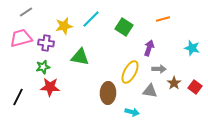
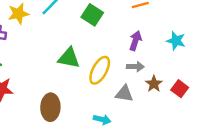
purple arrow: (149, 48) -> (135, 41), moved
green triangle: (80, 57) -> (69, 58), moved
brown ellipse: (108, 93) -> (50, 107), moved

